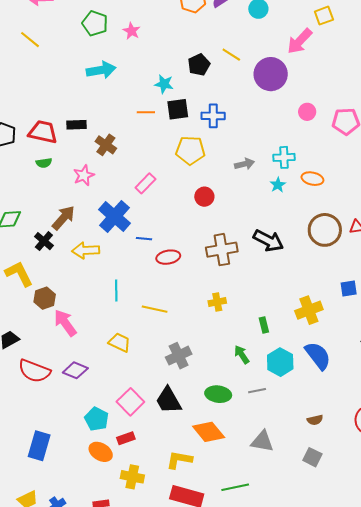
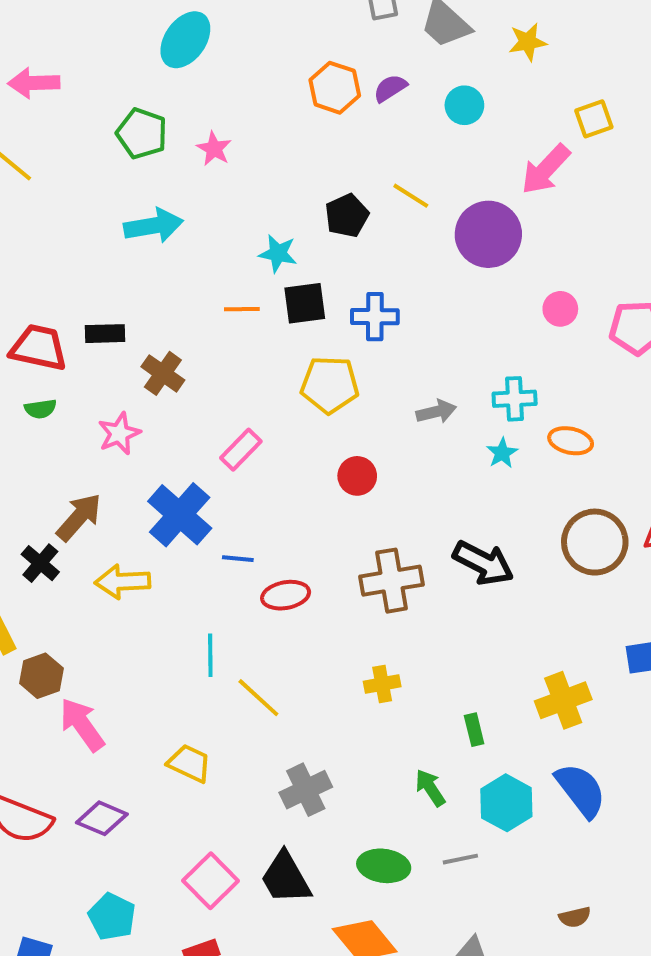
cyan line: (116, 291) -> (210, 655), moved
yellow line: (155, 309) -> (258, 698), turned 30
cyan pentagon: (97, 419) -> (112, 917), moved

